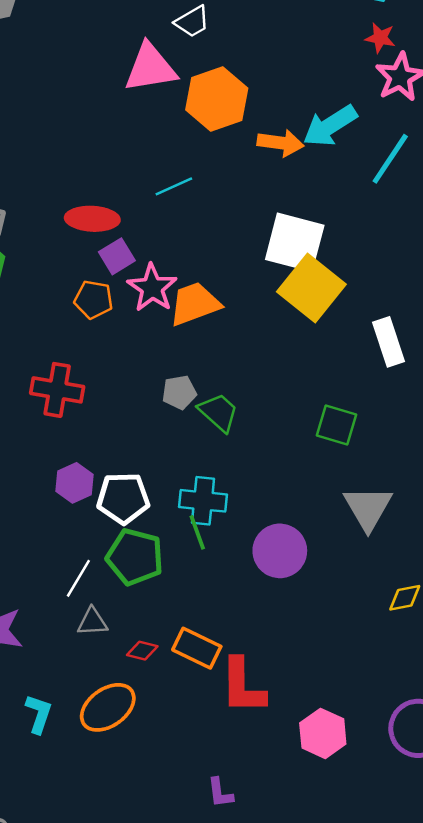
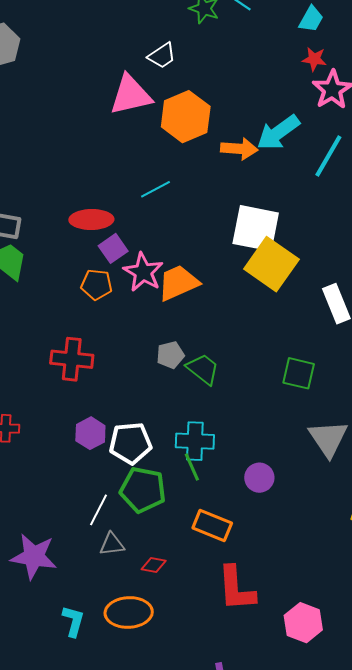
purple circle: (280, 551) -> (259, 478), size x0.7
orange rectangle: (197, 648) -> (212, 525), moved
orange ellipse: (108, 707) -> (129, 612), turned 36

